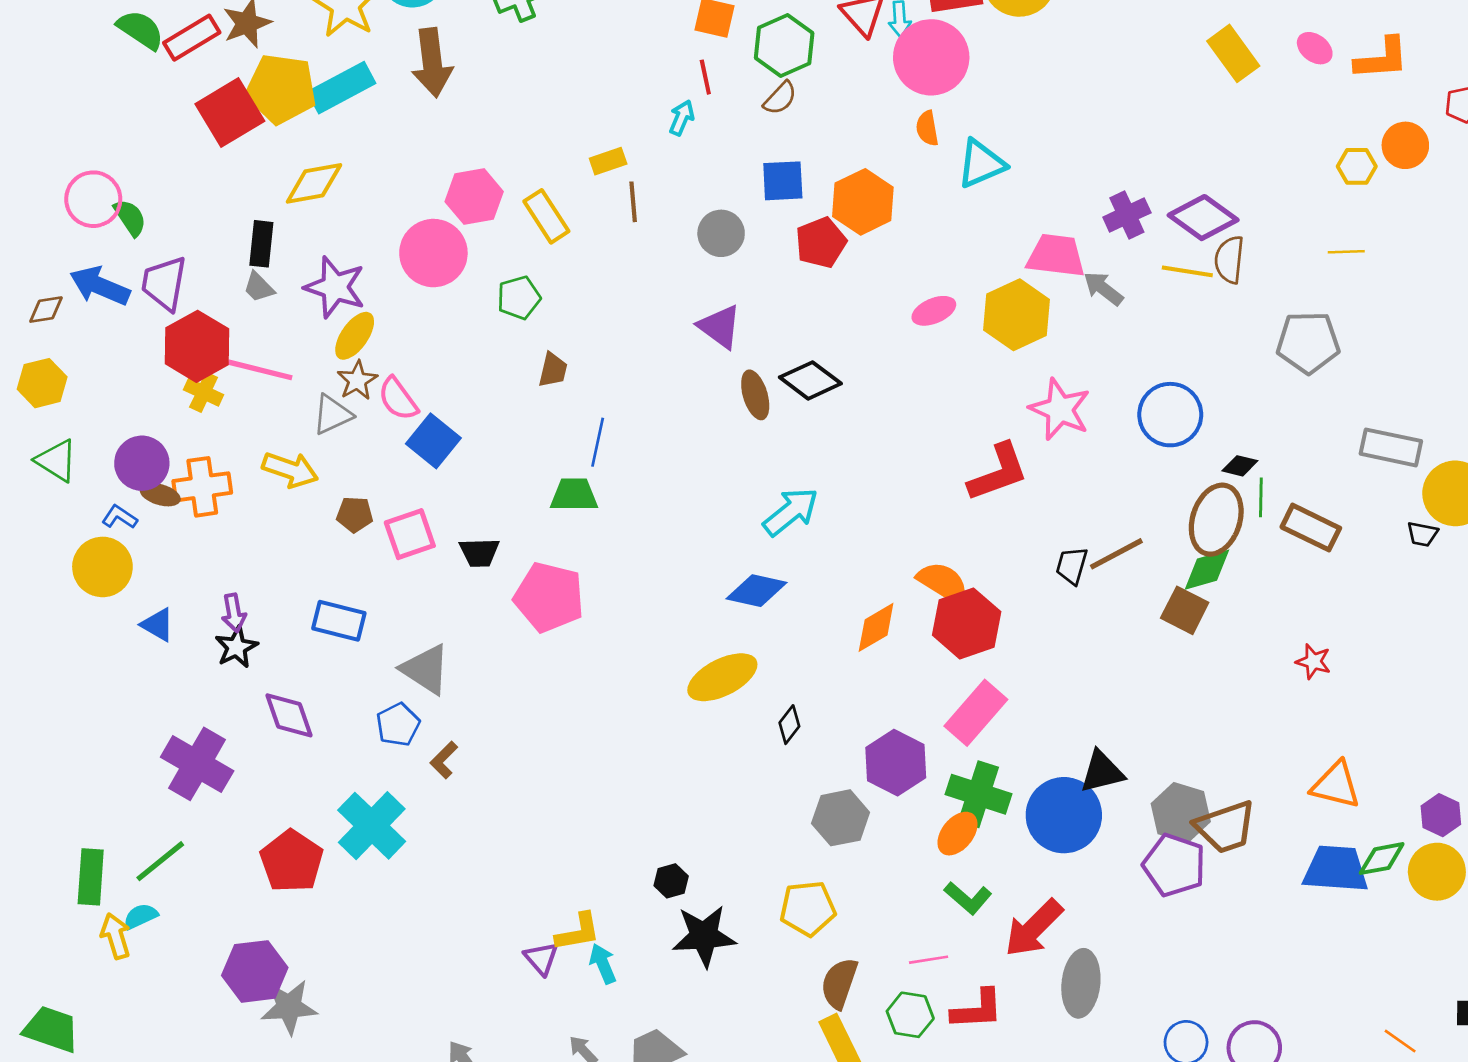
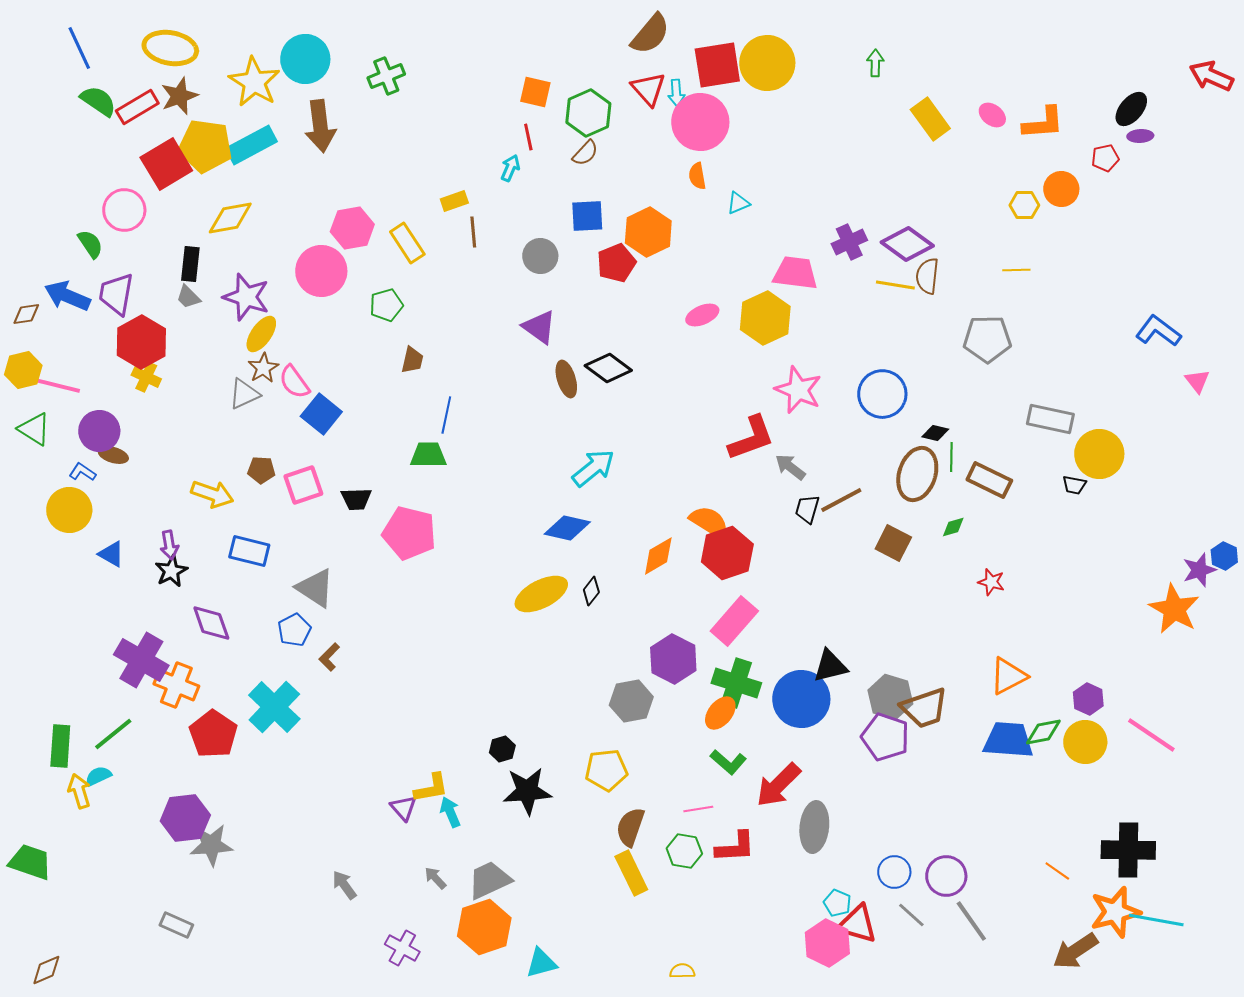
cyan triangle: (981, 164) -> (738, 203), size x0.6
pink circle: (93, 199) -> (124, 210), moved
gray arrow: (1103, 289) -> (790, 467), moved
pink line: (260, 370) -> (55, 385), moved
yellow arrow: (290, 470) -> (212, 494), moved
orange cross: (202, 487) -> (176, 685), moved, turned 30
green diamond: (1207, 570) -> (953, 527), moved, size x0.6
black diamond: (789, 725) -> (591, 591), moved
orange triangle: (1336, 785) -> (1008, 676), turned -42

